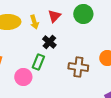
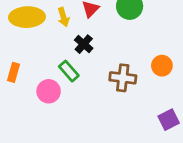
green rectangle: (38, 62) -> (69, 71), turned -63

